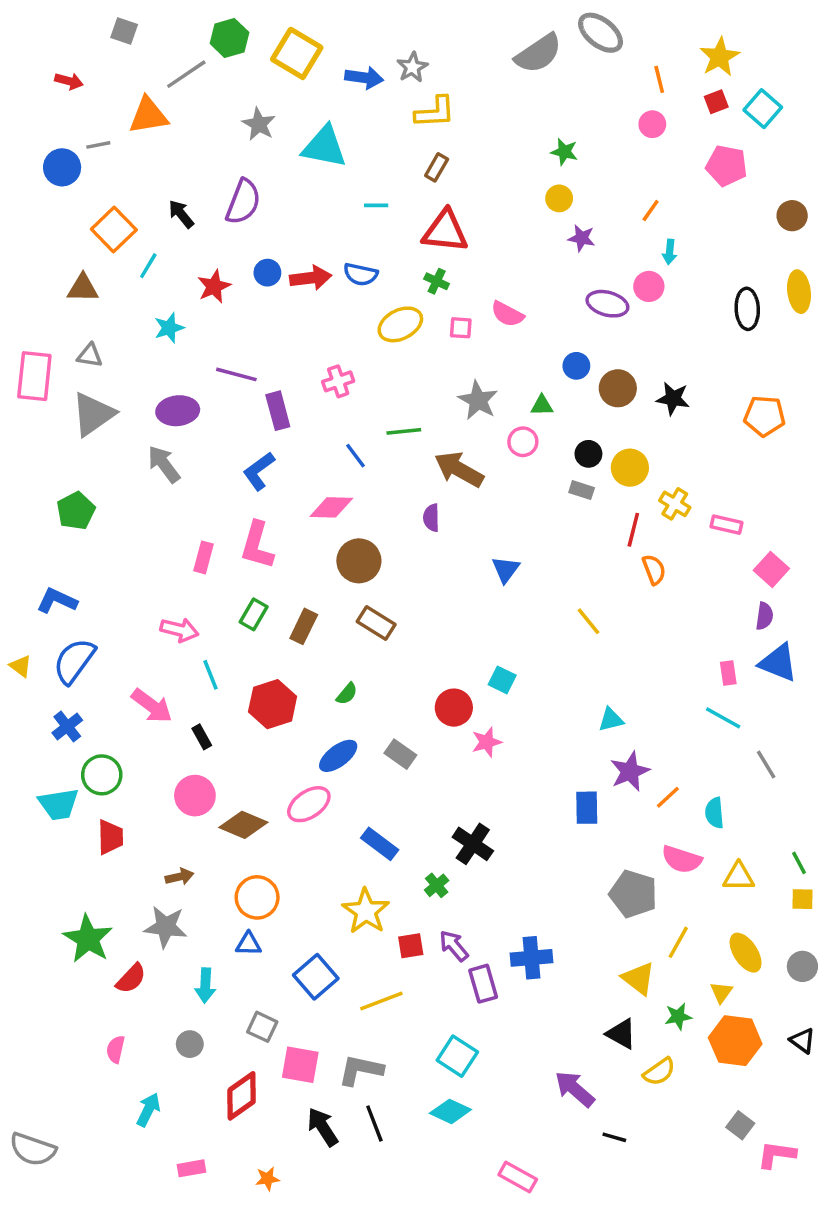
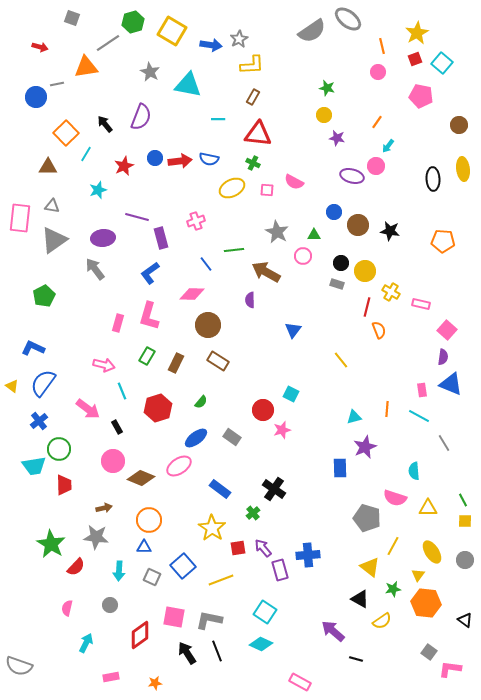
cyan arrow: (670, 252) -> (388, 146), turned 32
orange line: (668, 797) -> (387, 409), moved, turned -42
gray square: (262, 1027) -> (152, 577), moved
black triangle: (802, 1041) -> (465, 620), moved

